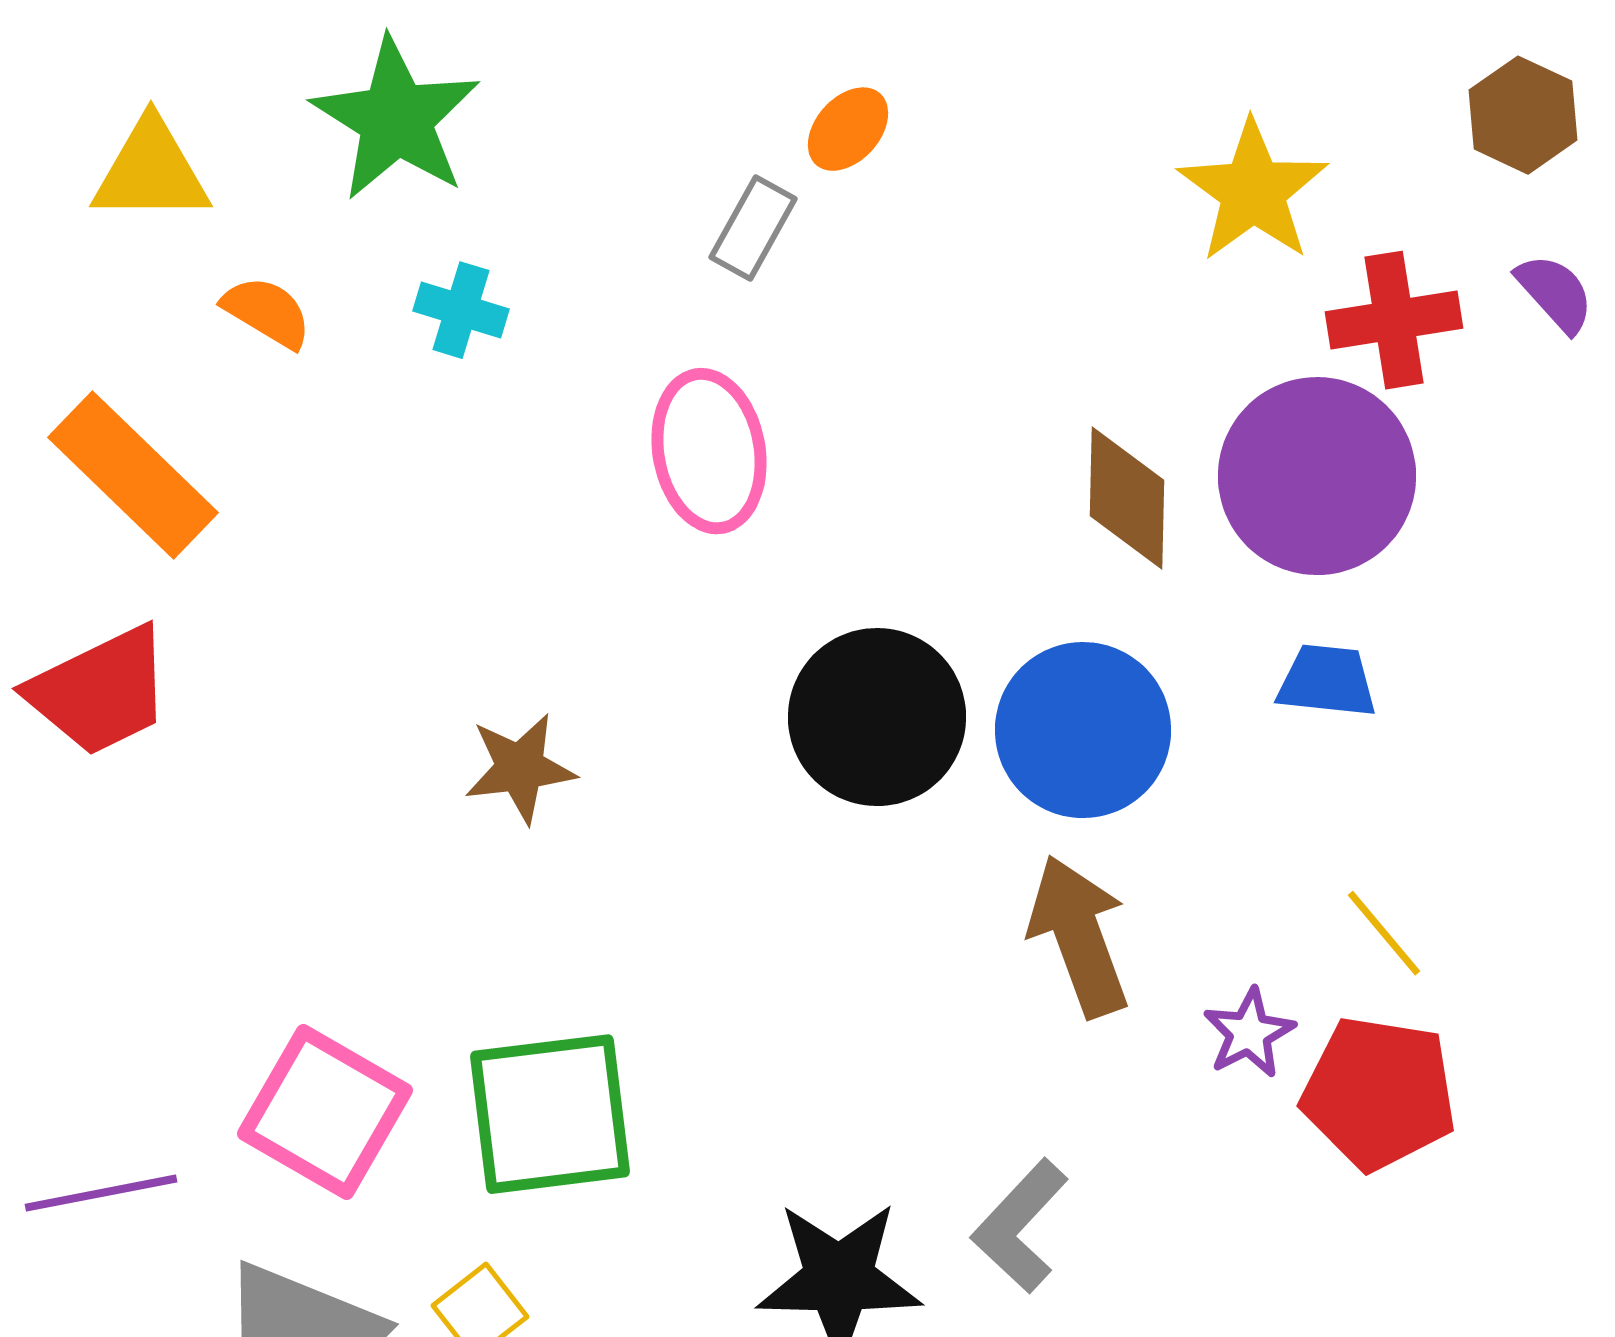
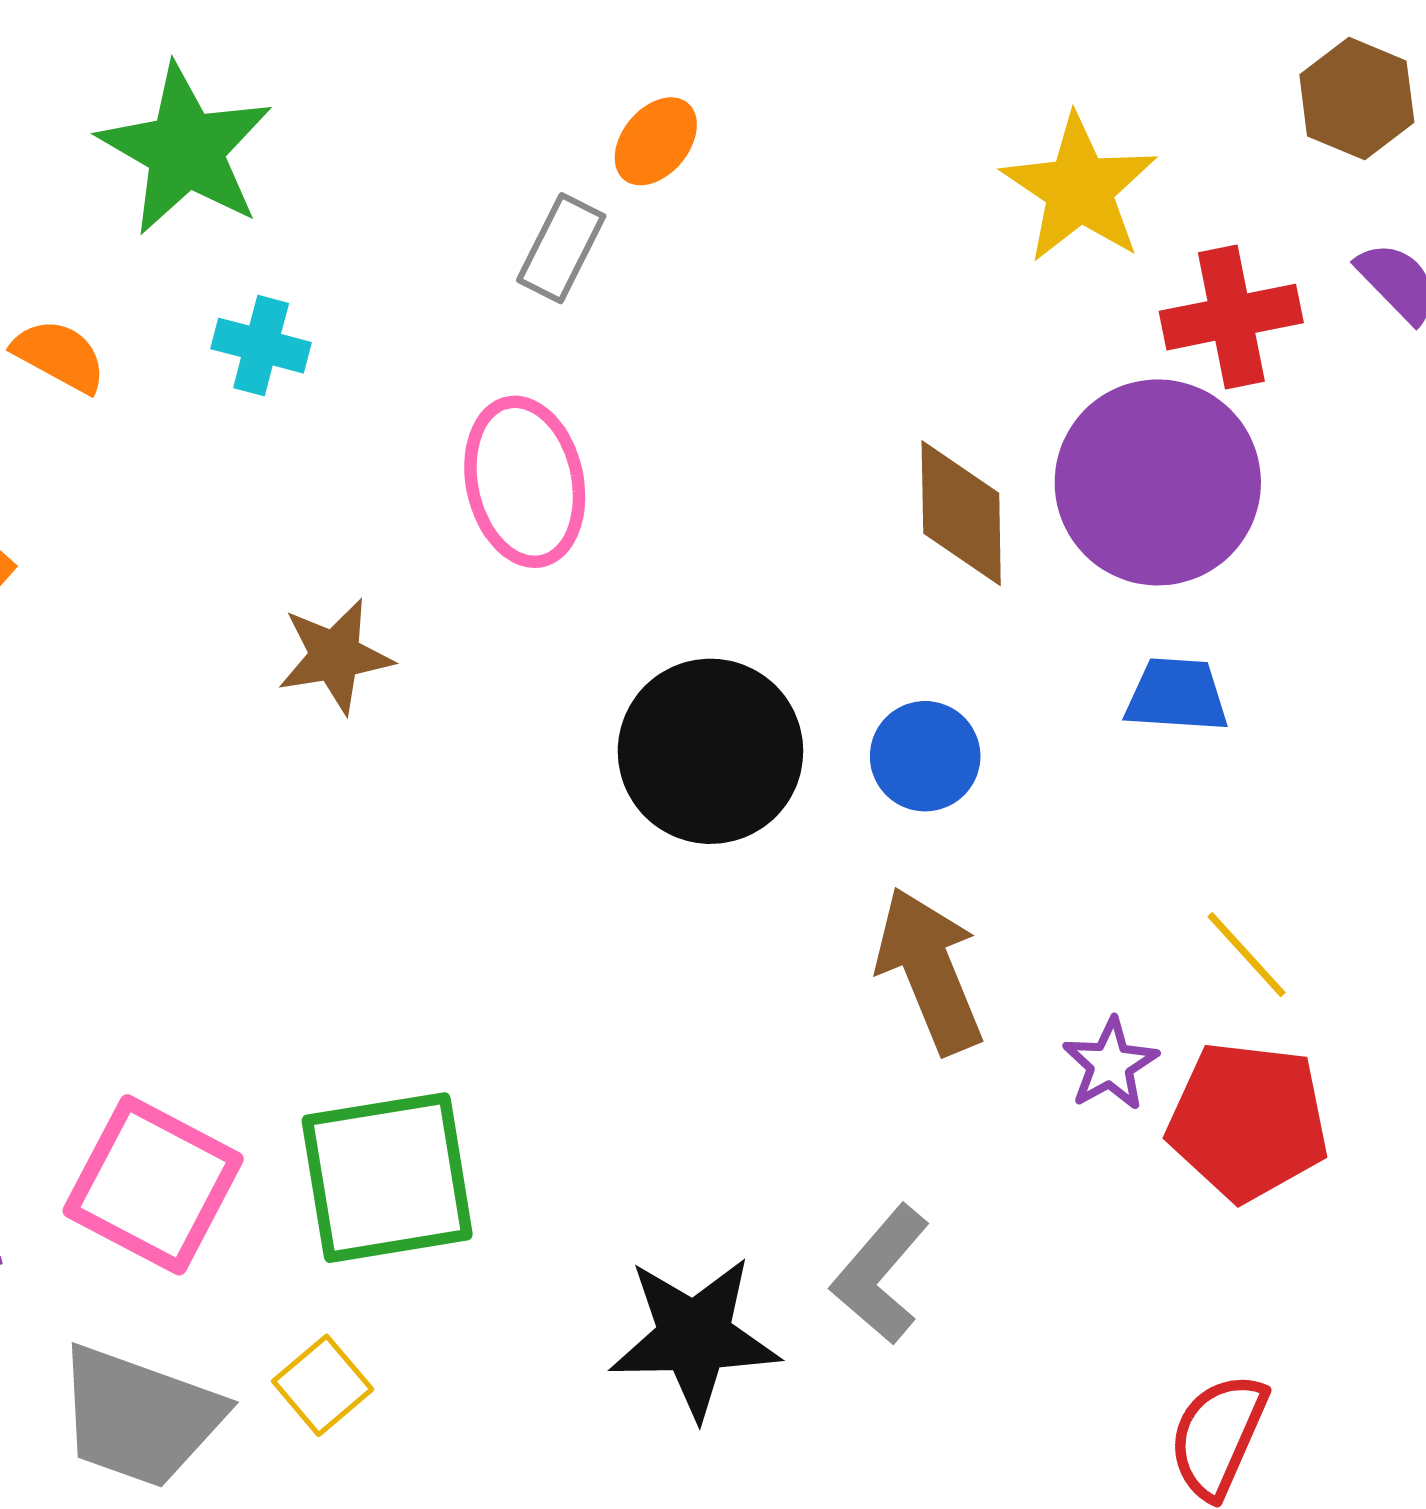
blue circle: (1083, 730) -> (925, 756), size x0.6
brown star: (520, 768) -> (335, 656), moved

